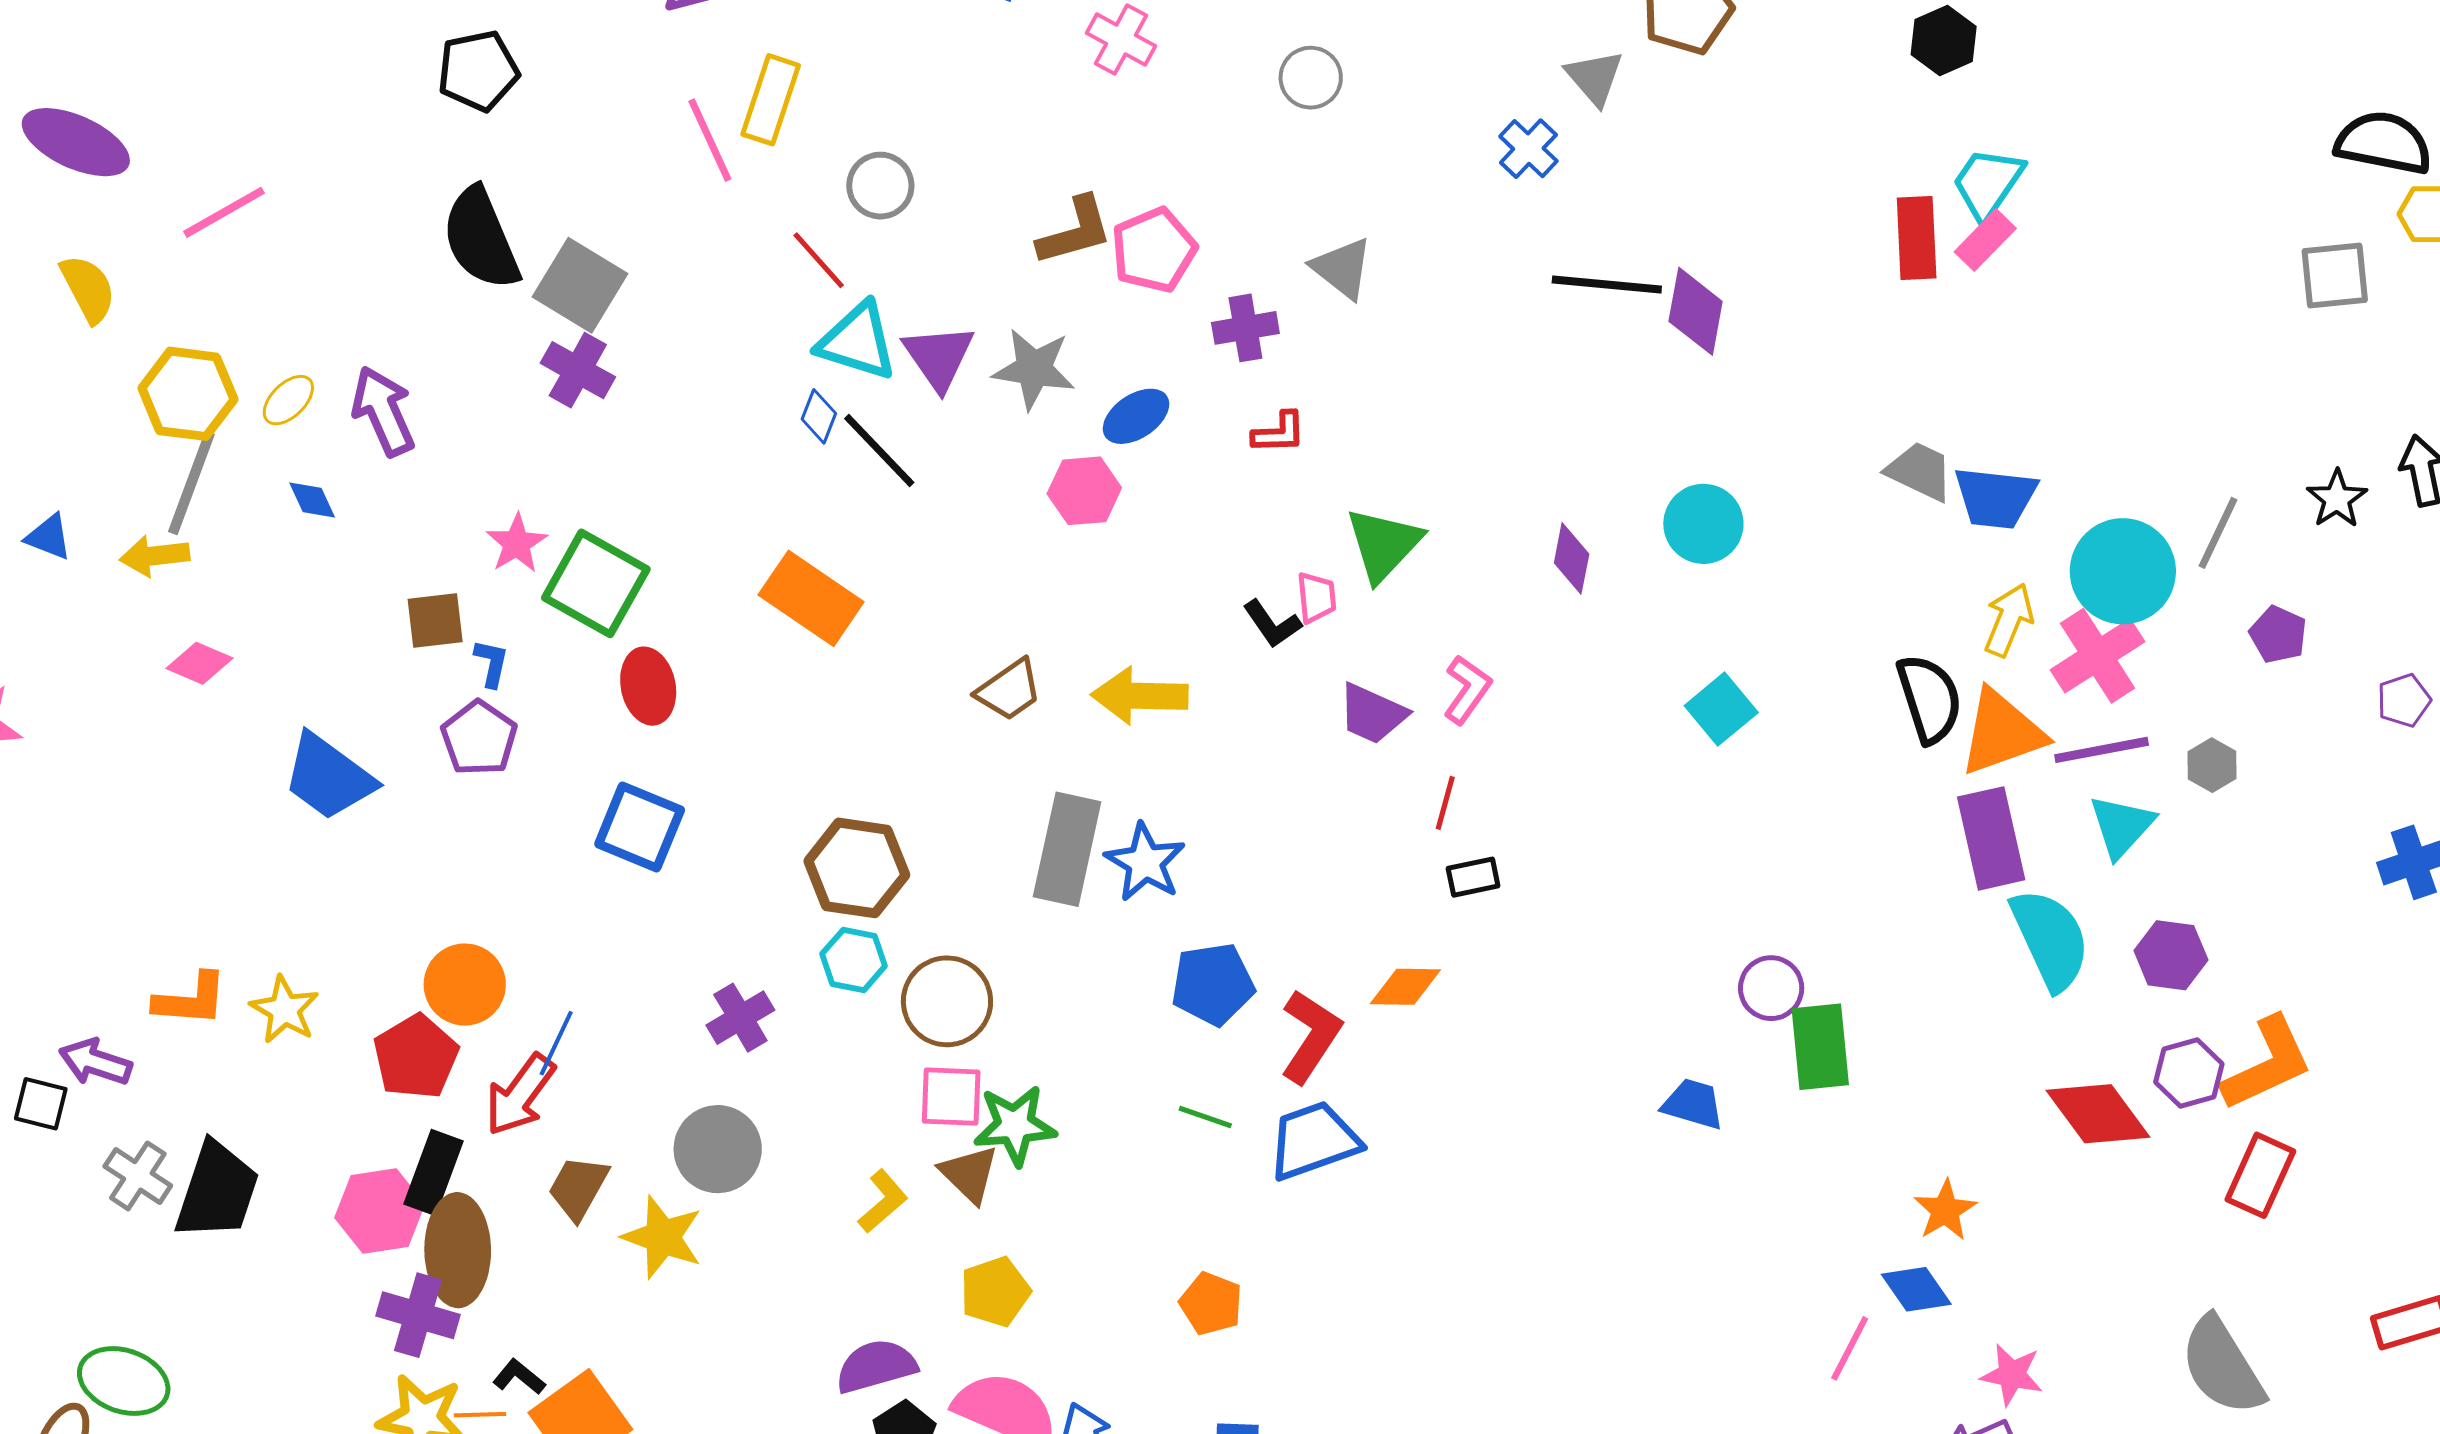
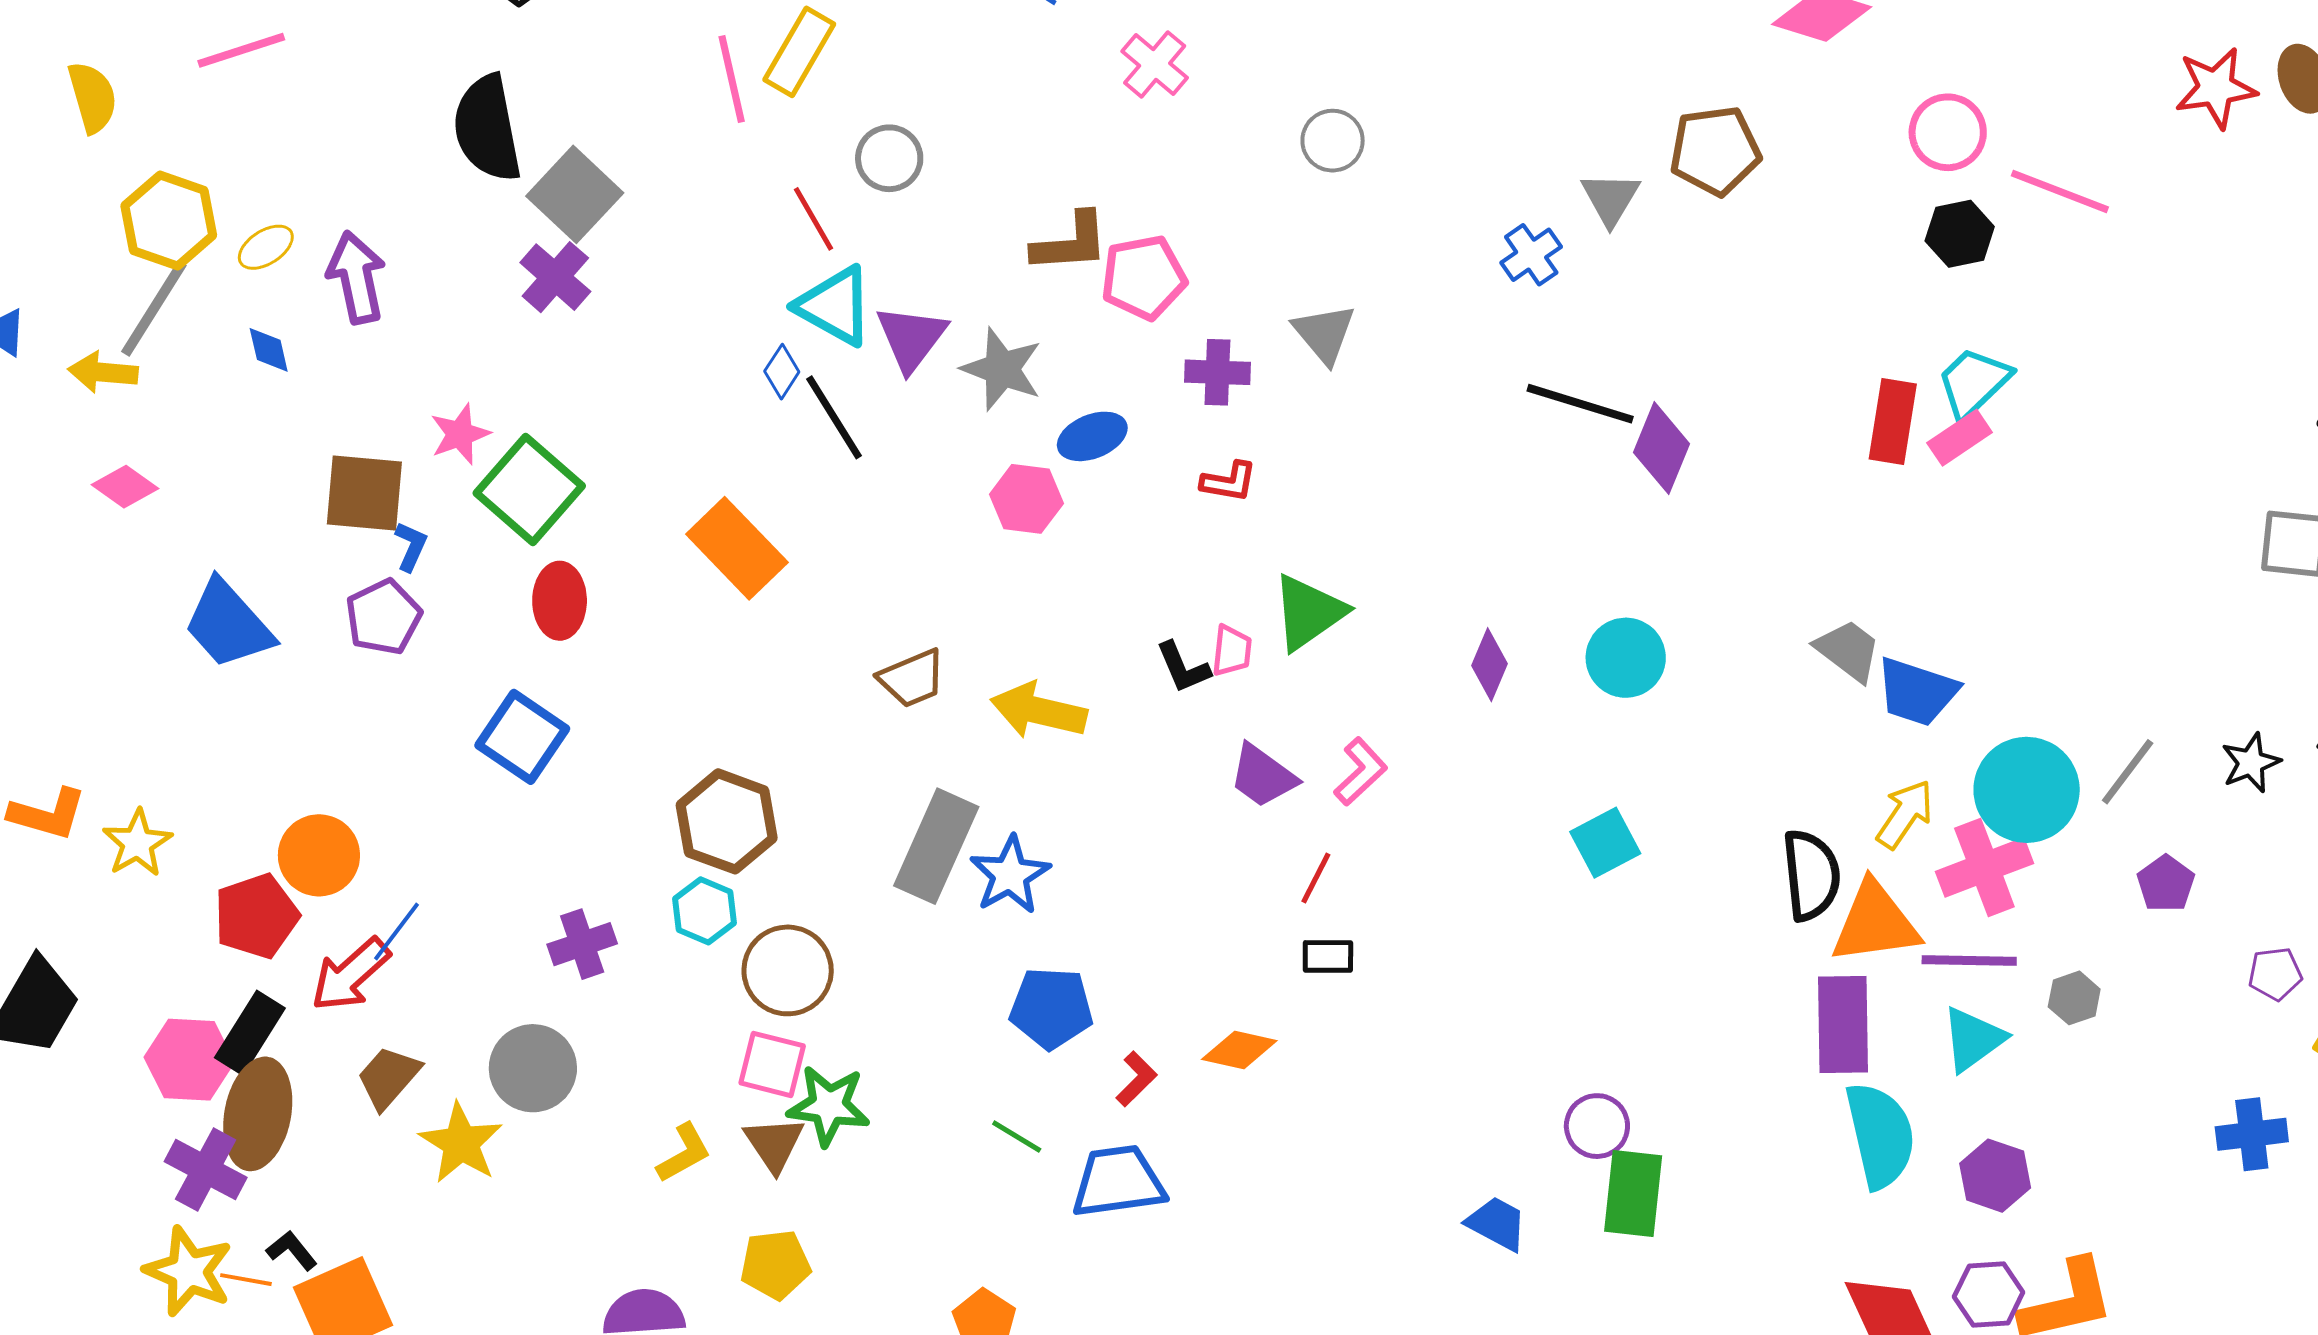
brown square: (435, 620) -> (364, 493), size x1.4
red L-shape: (1311, 1036) -> (1136, 1079), size x0.6

